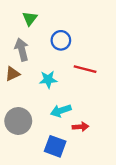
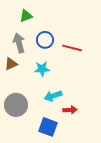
green triangle: (30, 18) -> (26, 16), turned 32
blue circle: (61, 40) -> (45, 40), moved
red line: (85, 69) -> (72, 48), moved

